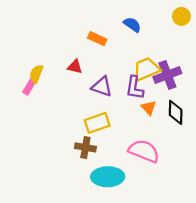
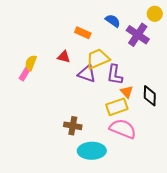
yellow trapezoid: (146, 69) -> (98, 59), moved
purple cross: (167, 75) -> (138, 35), moved, turned -35
yellow rectangle: (97, 123) -> (117, 107), moved

